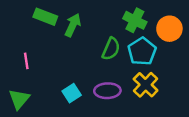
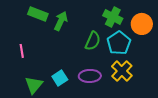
green triangle: (19, 99) -> (34, 85), moved

